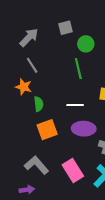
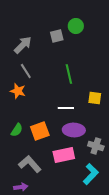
green circle: (86, 44) -> (76, 26), moved
green semicircle: (39, 104) -> (17, 130), moved, turned 40
pink rectangle: (73, 170) -> (64, 155), moved, turned -70

